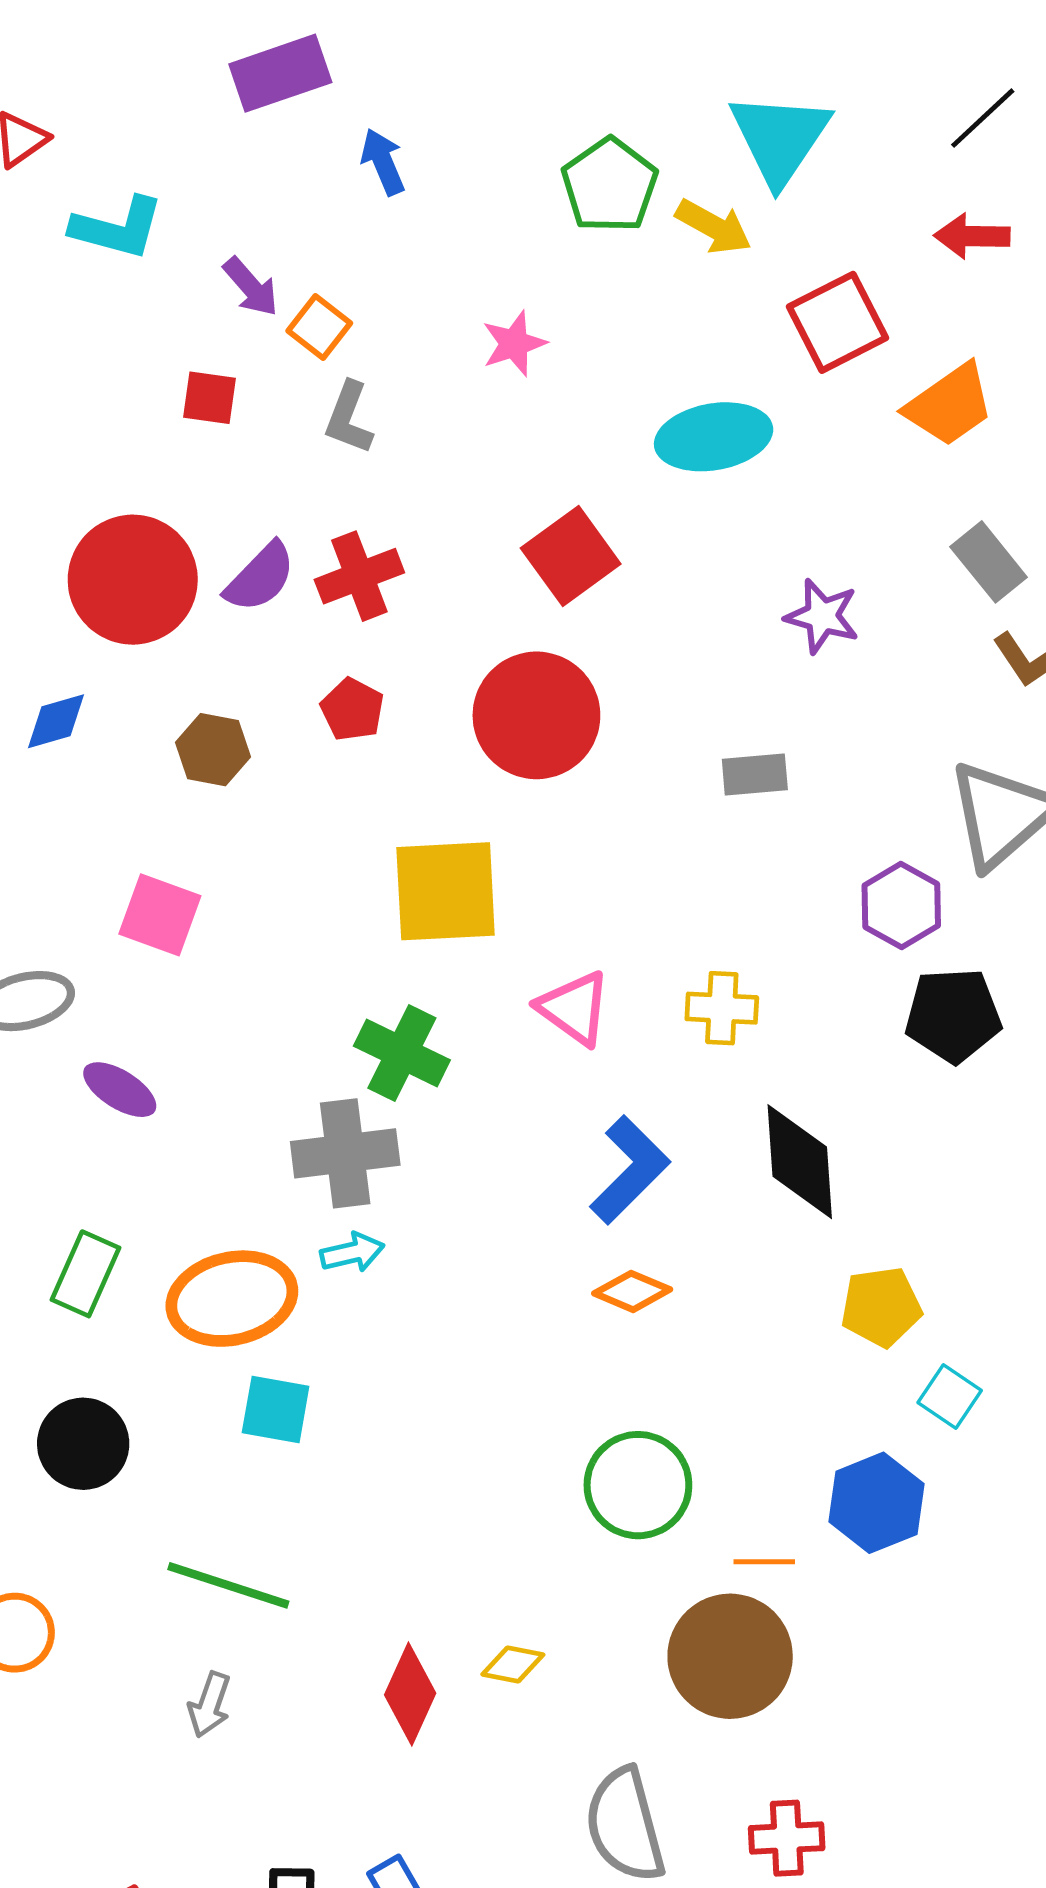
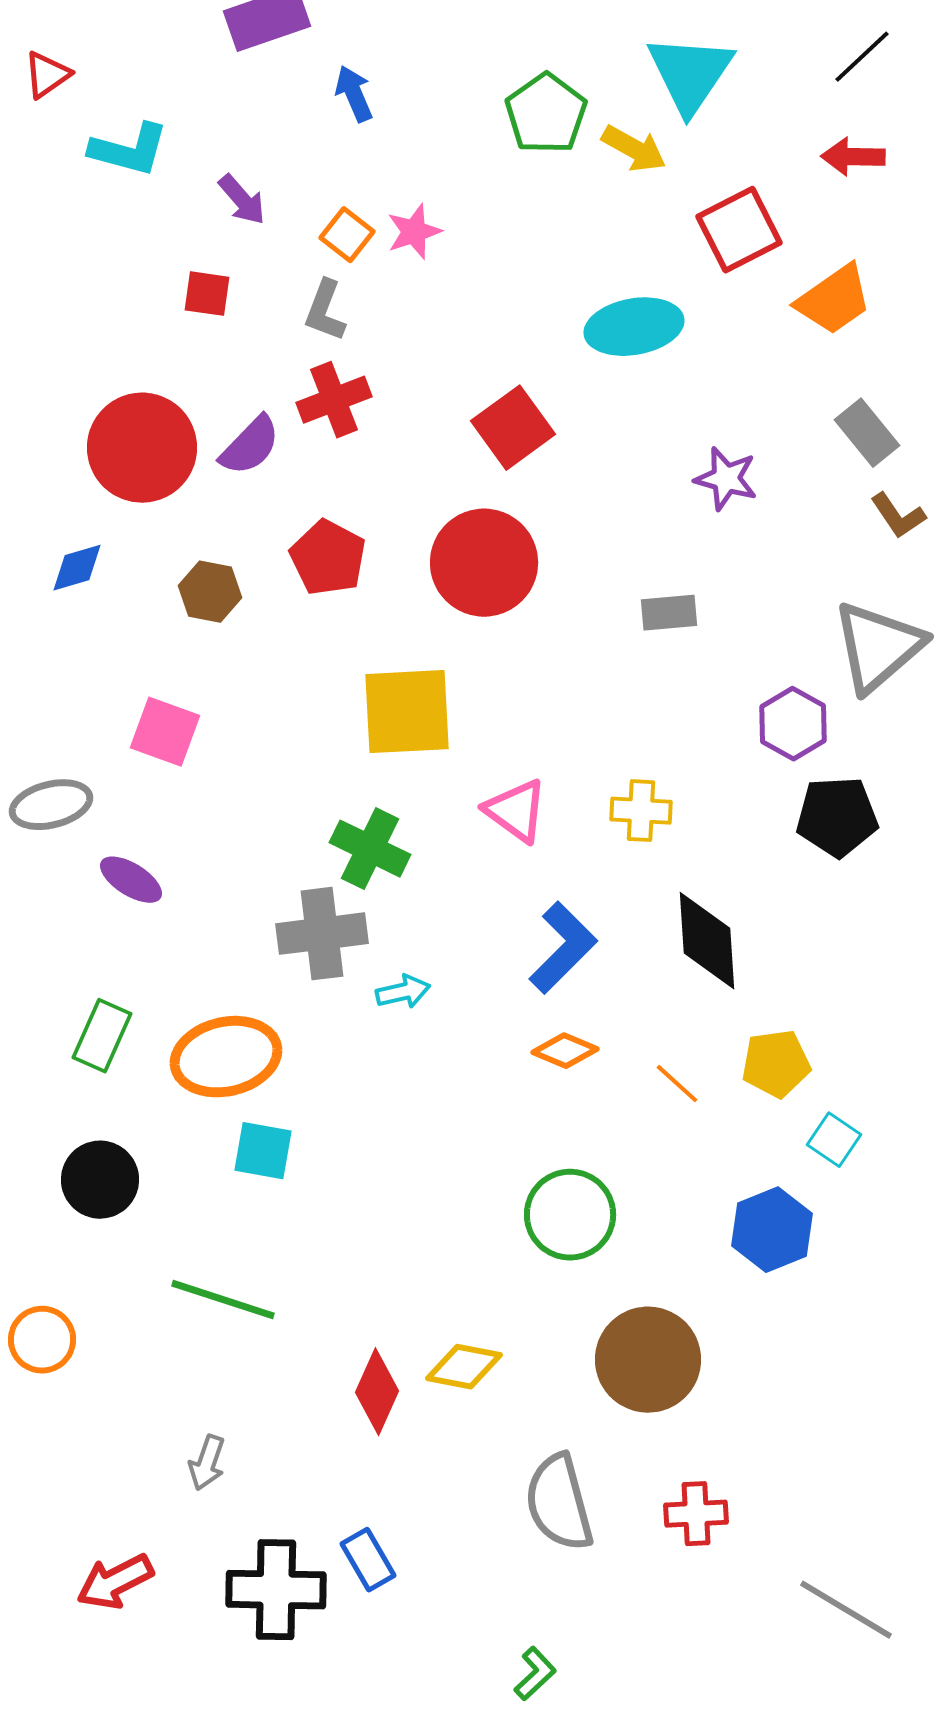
orange square: (319, 327) -> (347, 235), moved
pink star: (514, 344) -> (414, 232), moved
red cross: (359, 576) -> (334, 400), moved
red pentagon: (352, 709) -> (328, 558), size x1.4
cyan arrow: (352, 1253) -> (403, 992), moved
orange line: (764, 1562) -> (677, 1084), moved, turned 42
yellow diamond: (513, 1665) -> (464, 1367), size x1.4
gray arrow: (209, 1705) -> (207, 1463), moved

